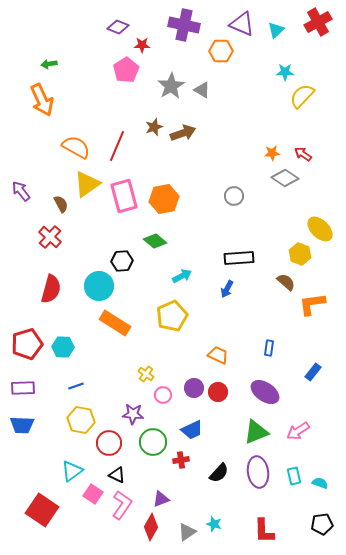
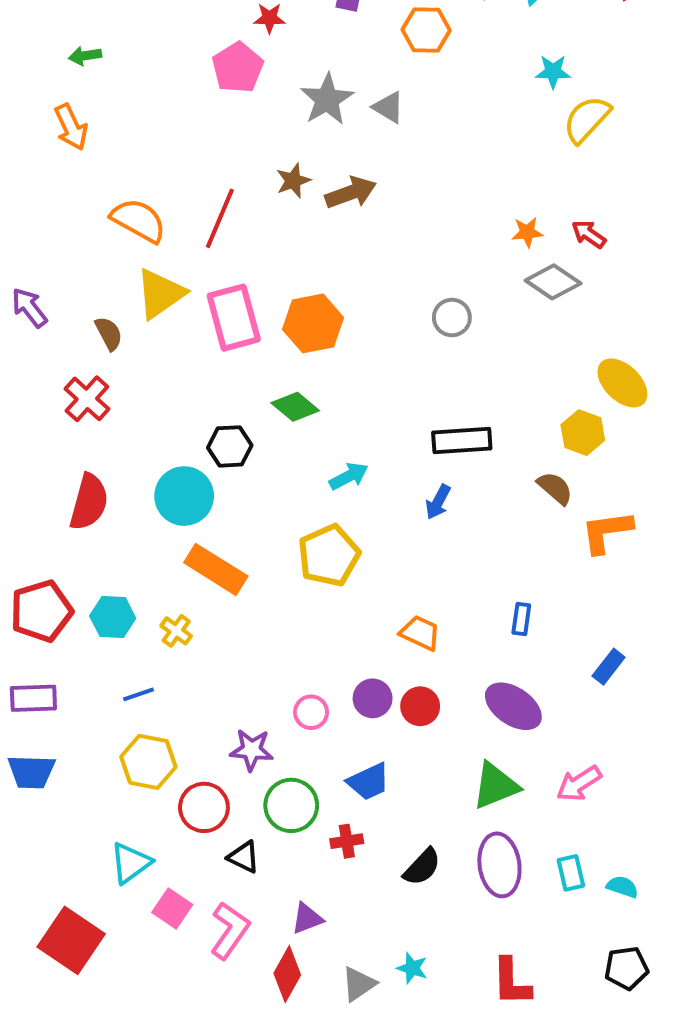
orange arrow: (42, 100) -> (71, 127), size x0.7
yellow cross: (146, 374) -> (176, 631), moved
black triangle: (117, 475) -> (244, 857), moved

